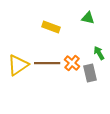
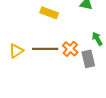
yellow triangle: (18, 65) -> (16, 51), size x0.7

